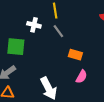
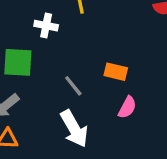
gray line: (58, 31) -> (73, 86), moved

